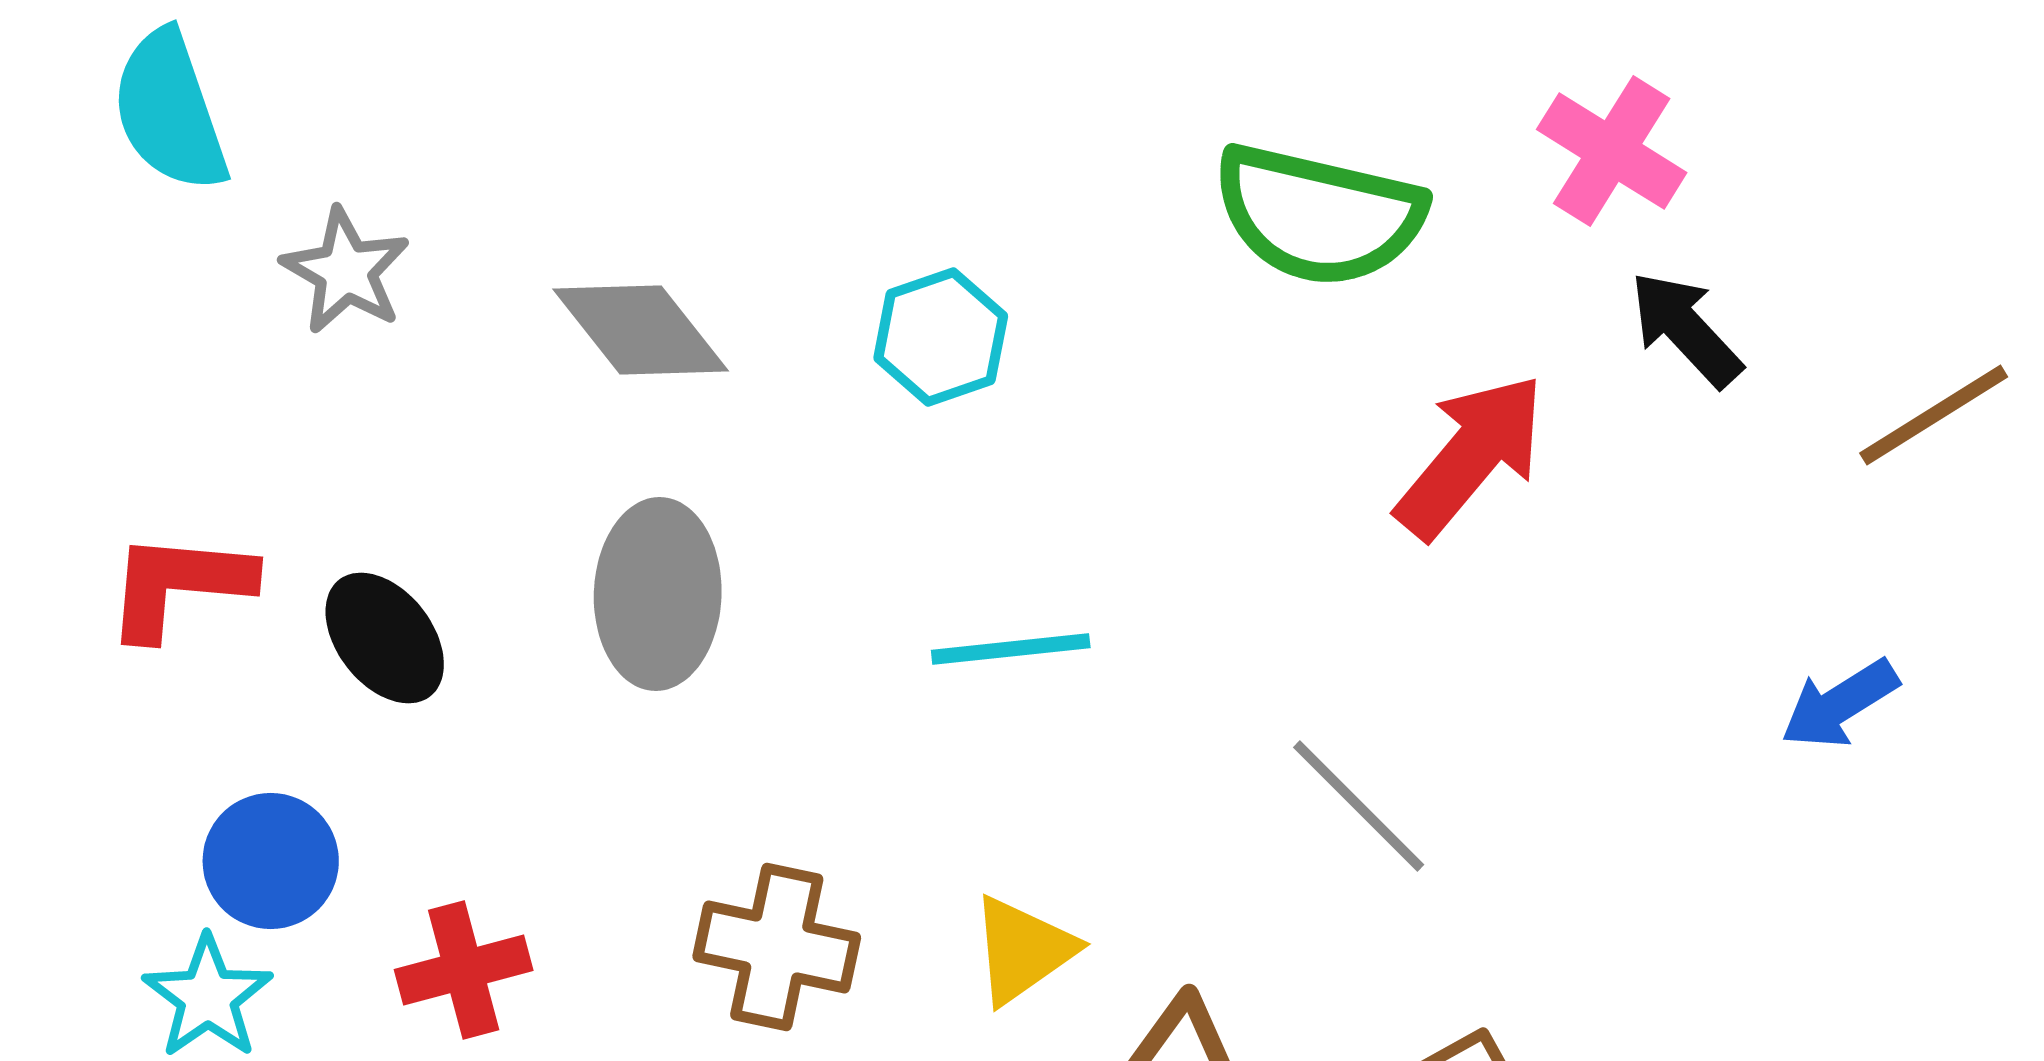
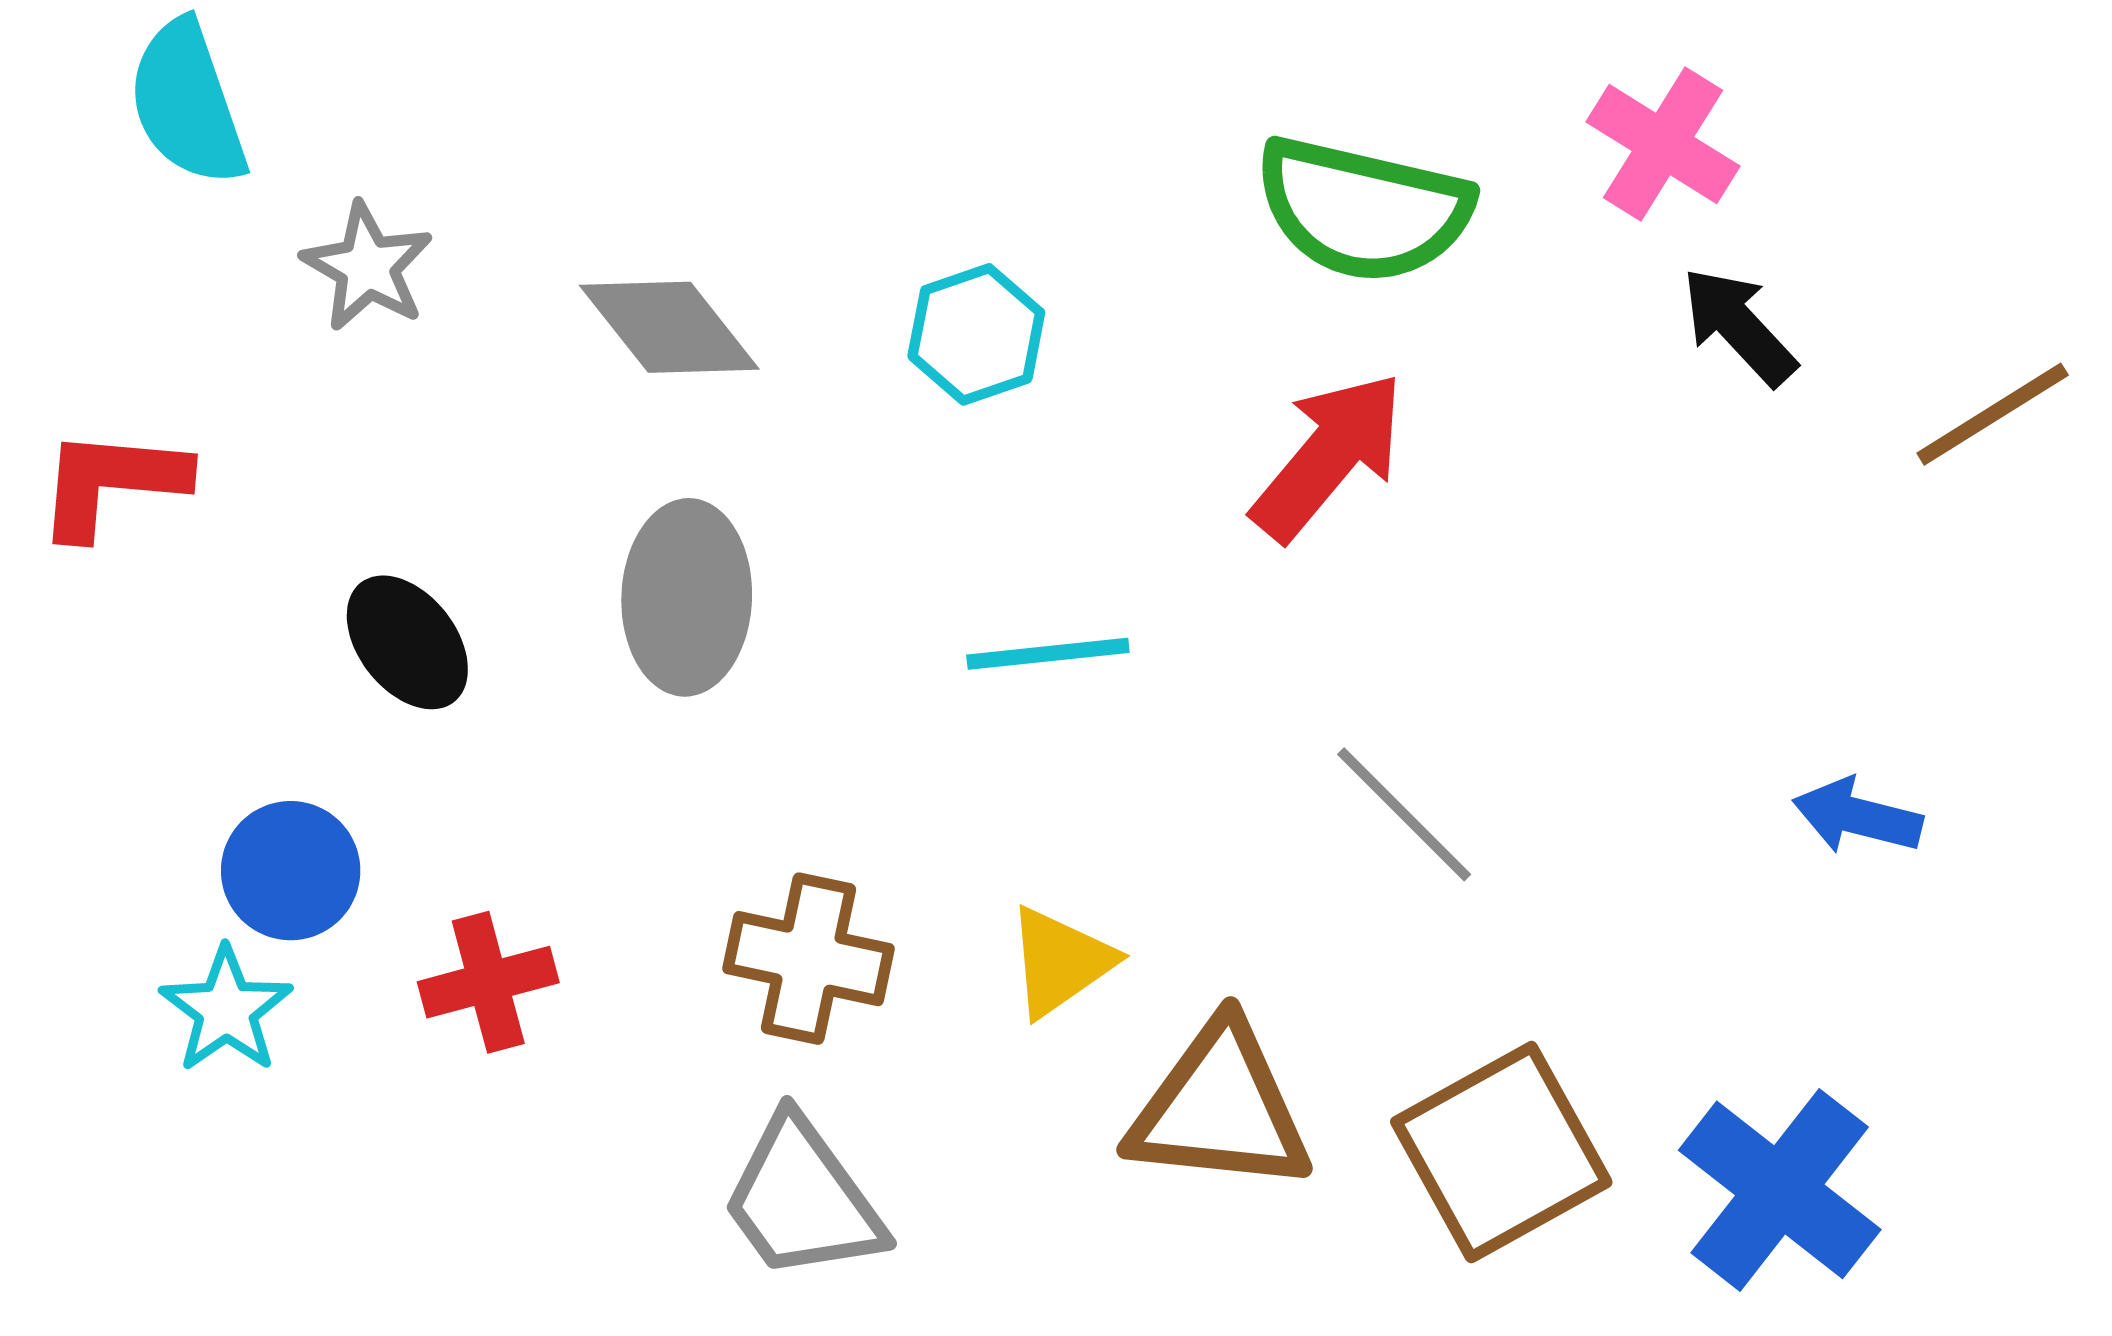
red arrow: (1471, 456) -> (1328, 456), moved
red L-shape: (179, 585) -> (112, 483), moved
blue arrow: (1840, 704) -> (1857, 816), moved, turned 46

